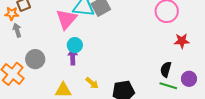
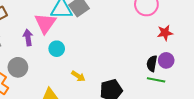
purple arrow: (73, 57) -> (28, 38), moved
purple circle: (189, 79) -> (166, 60), moved
yellow arrow: (92, 83) -> (78, 76), moved

